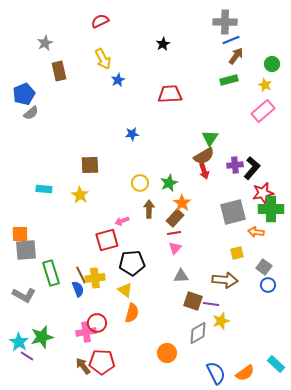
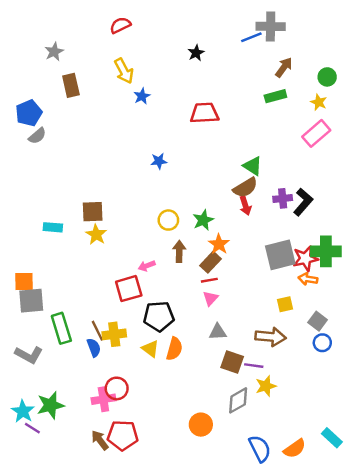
blue line: (231, 40) -> (251, 37), moved
green triangle: (210, 138) -> (253, 166), turned -30
brown square: (90, 165) -> (93, 212), moved
red star: (263, 193) -> (305, 259), moved
orange semicircle: (132, 313) -> (174, 349), moved

